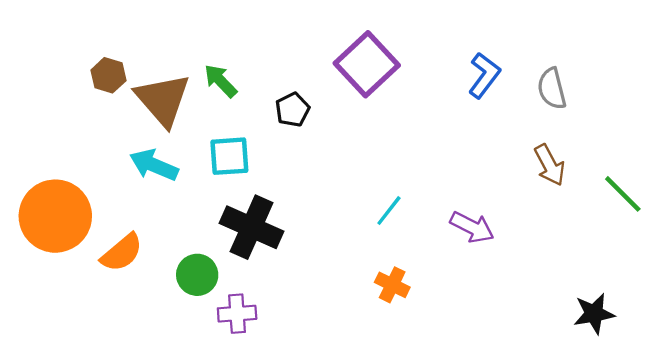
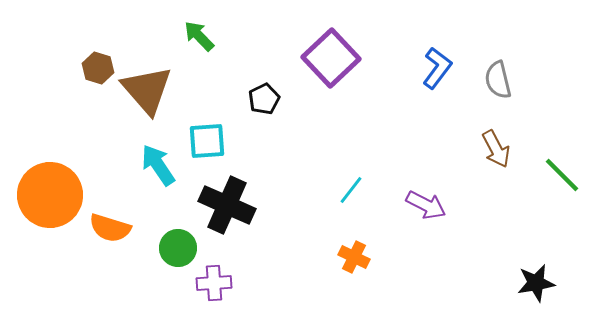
green arrow: (220, 81) -> (199, 36), moved
cyan arrow: (154, 165) -> (158, 165), moved, turned 33
orange semicircle: (122, 253) -> (110, 228), turned 57

